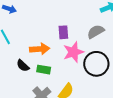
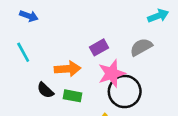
purple rectangle: (63, 32) -> (99, 47), turned 64
black circle: (96, 64) -> (125, 91), moved

